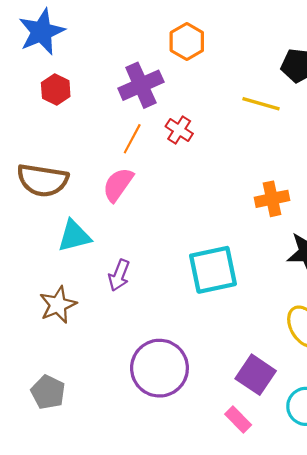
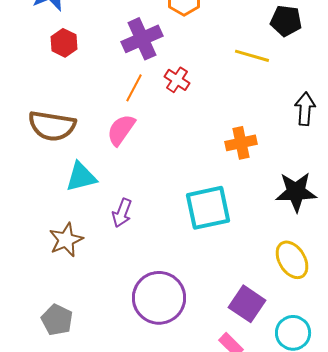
orange cross: (272, 199) -> (241, 143), moved

